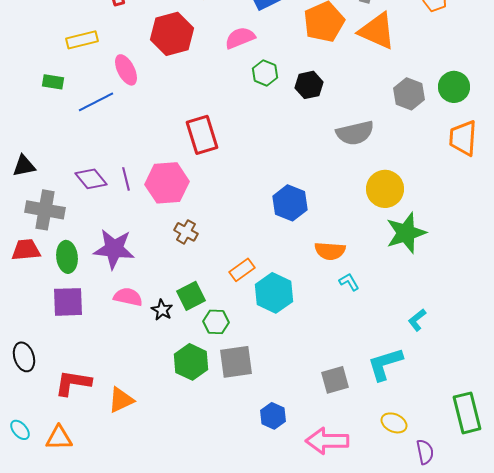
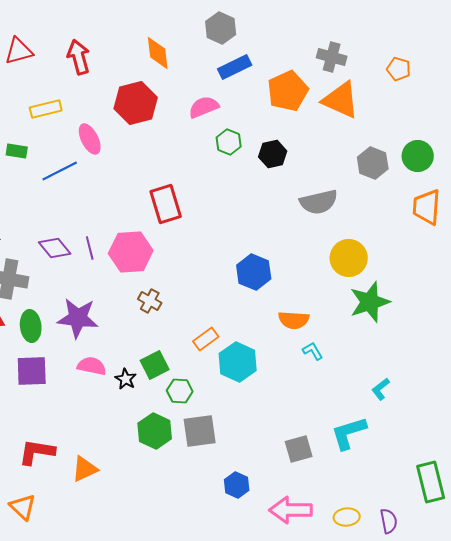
yellow ellipse: (394, 423) -> (347, 517), moved, turned -30
orange triangle: (59, 438) -> (23, 507), turned 44

